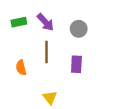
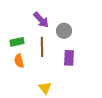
green rectangle: (19, 22) -> (17, 42), moved
gray circle: (79, 29) -> (64, 31), moved

